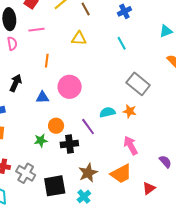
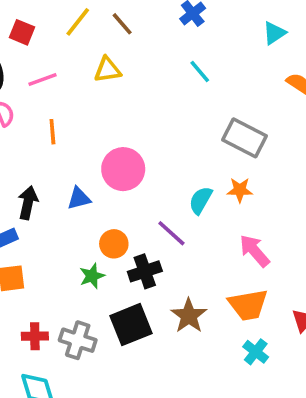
yellow triangle: (79, 38) -> (107, 70), moved
orange line: (47, 61) -> (52, 132), moved
black arrow: (16, 83) -> (28, 203), moved
cyan semicircle: (107, 112) -> (201, 200), turned -35
orange trapezoid: (121, 174) -> (248, 305), turned 30
black square: (55, 186) -> (131, 325), moved
cyan cross: (84, 196) -> (256, 352), moved

